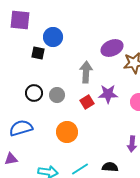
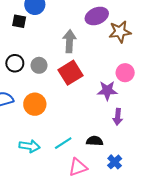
purple star: (108, 94) -> (107, 91), moved
red square: (87, 102) -> (70, 73), size x1.6
orange circle: (67, 132) -> (35, 104), moved

